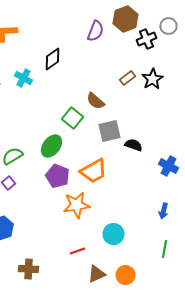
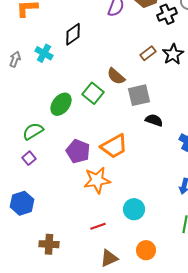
gray square: (110, 131) -> (139, 95), moved
green ellipse: (52, 146) -> (61, 104), moved
brown triangle: (96, 274) -> (109, 258), moved

